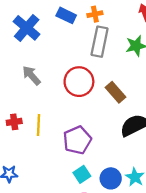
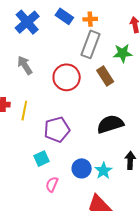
brown rectangle: (115, 92) -> (105, 76), moved
cyan square: (82, 174) -> (42, 159), moved

